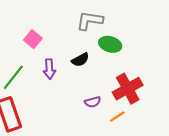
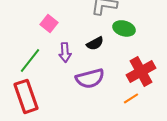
purple semicircle: (93, 102) -> (90, 78), moved, size x1.8

